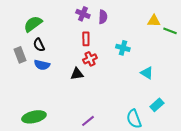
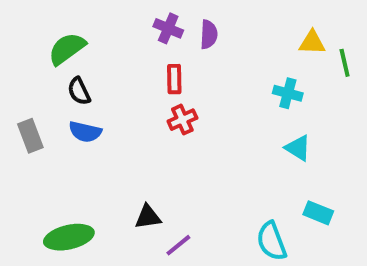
green line: (170, 31) -> (345, 63), turned 56
cyan cross: (123, 48) -> (288, 93), moved
gray rectangle: (20, 55) -> (30, 136), moved
black triangle: (77, 74) -> (148, 217), moved
cyan rectangle: (157, 105) -> (318, 213), turned 64

